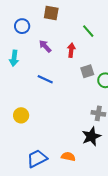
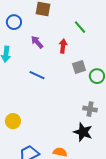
yellow circle: (21, 115) -> (13, 121), moved
black star: (91, 136) -> (83, 132), turned -30

